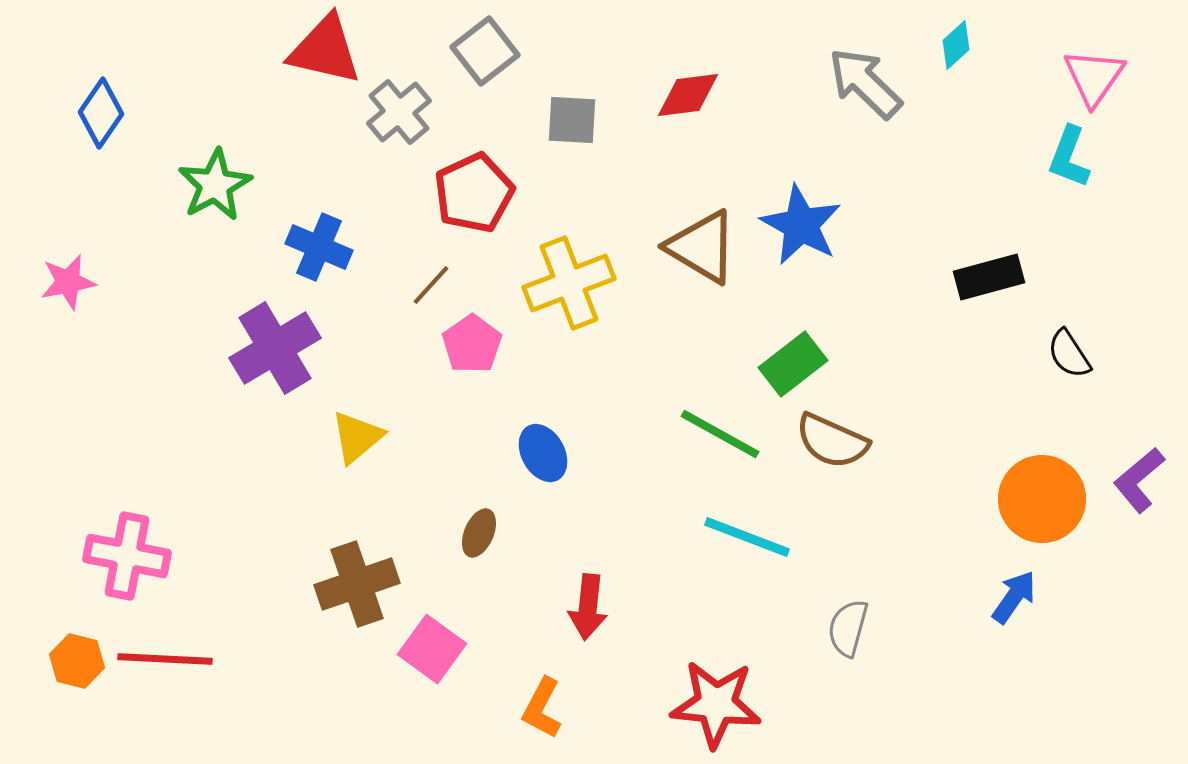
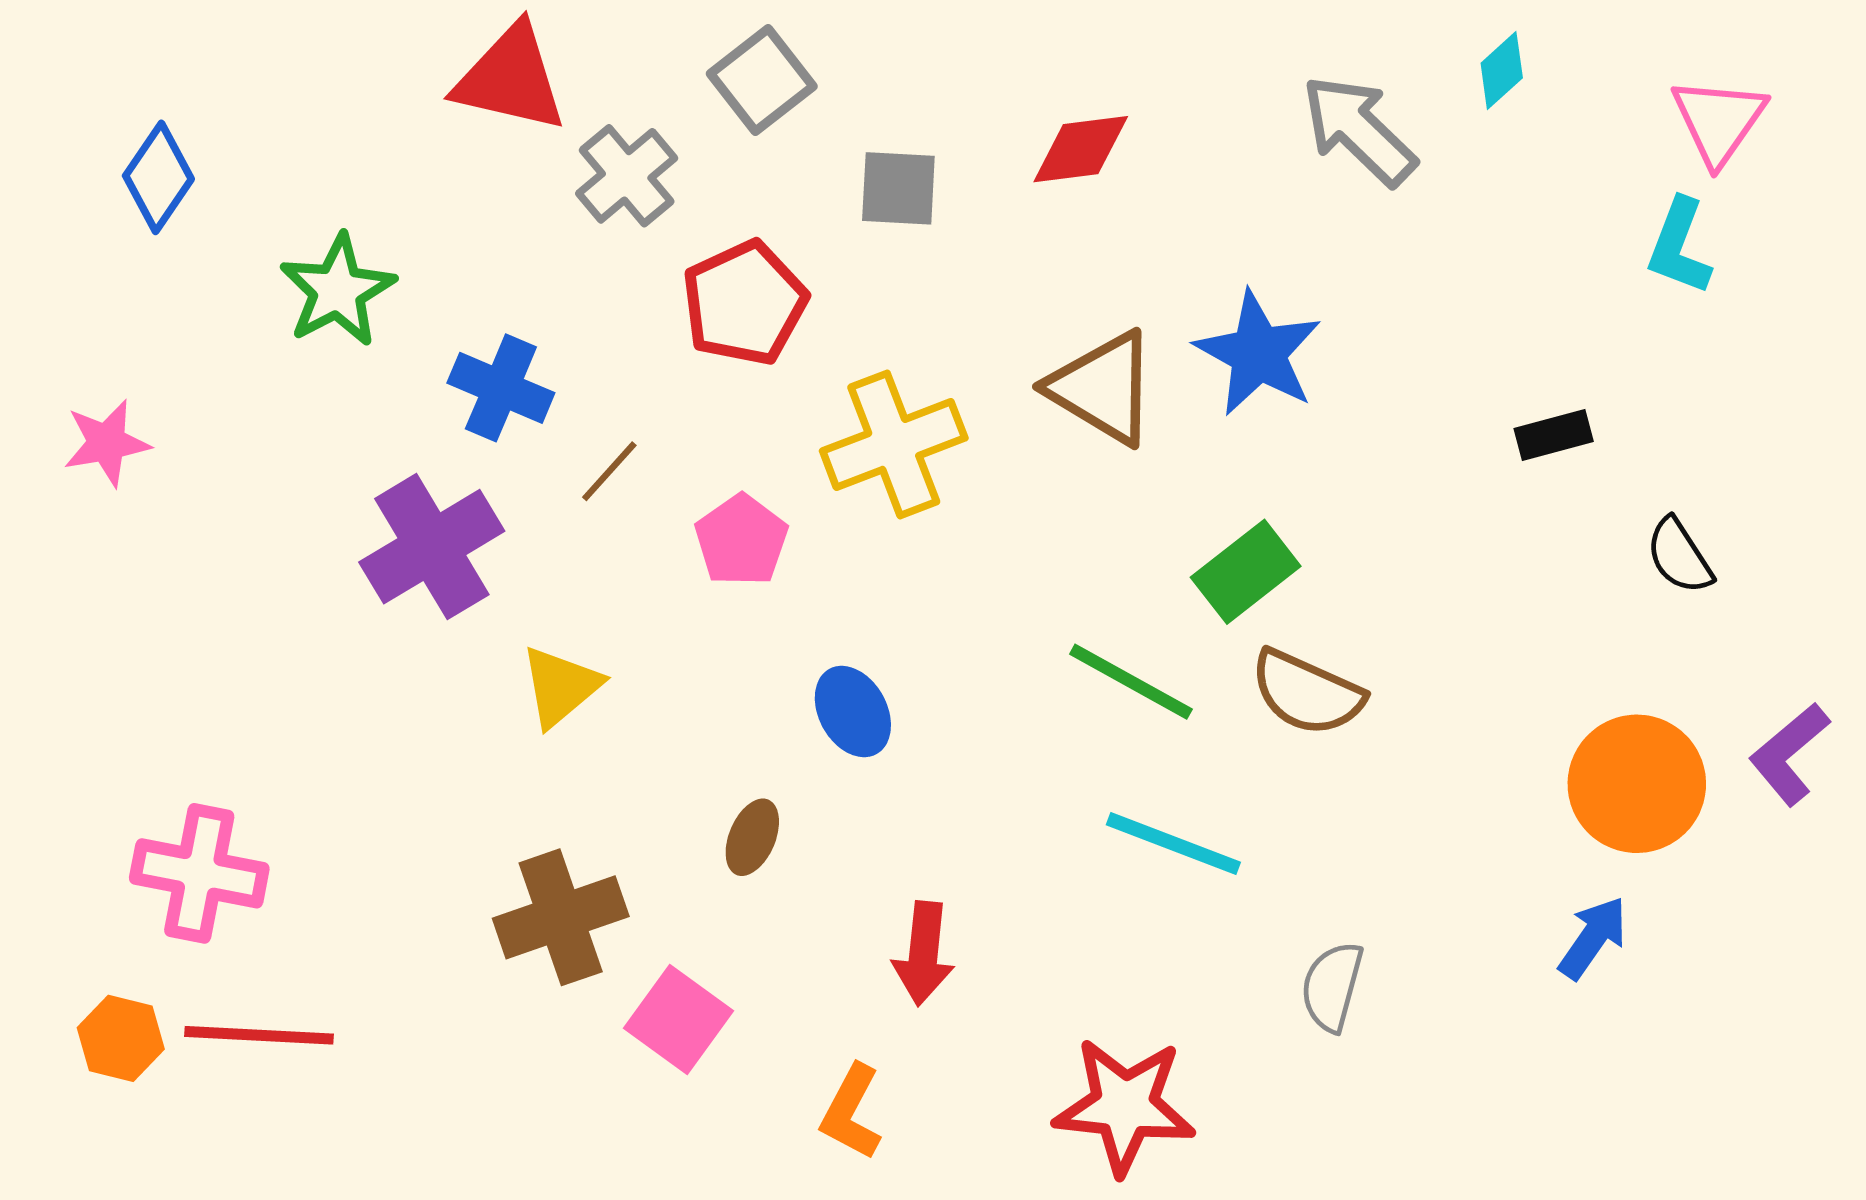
black rectangle: (989, 277) -> (1554, 435), size x0.7
brown line: (431, 285) -> (609, 471), moved

